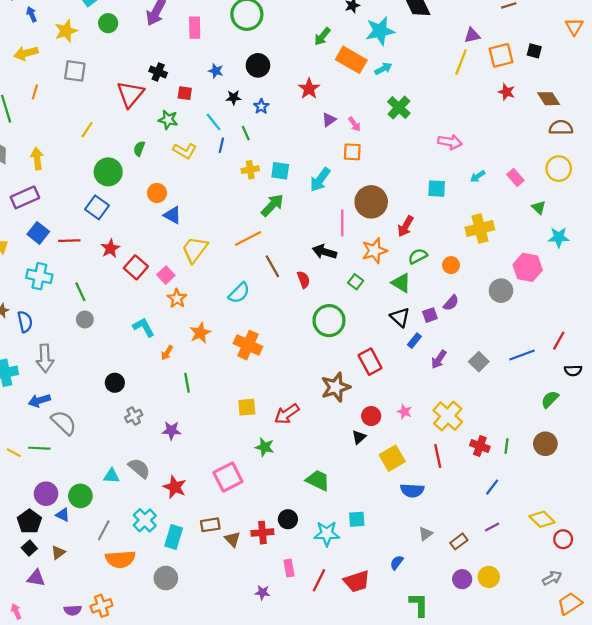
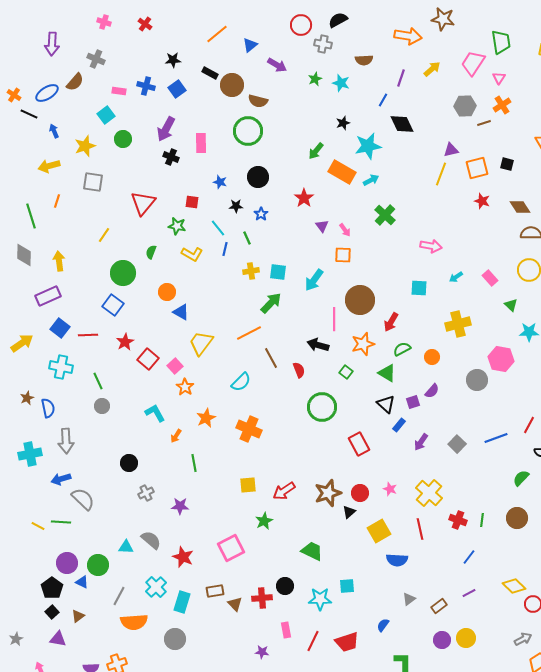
black cross: (158, 72) -> (171, 157), moved
purple triangle: (329, 120) -> (322, 226), turned -32
brown star: (336, 387) -> (328, 493), moved
green star: (265, 447) -> (264, 521), turned 30

